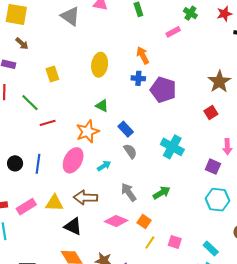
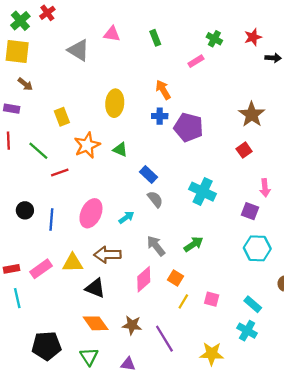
orange star: (88, 132) -> (87, 145), moved
black circle: (15, 163) -> (25, 210), moved
pink diamond: (116, 221) -> (144, 279), turned -60

